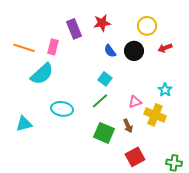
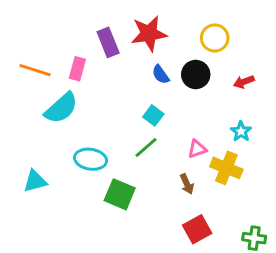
red star: (102, 23) -> (149, 34), size x1.4
red arrow: (165, 48) -> (244, 82), moved
green square: (104, 133) -> (120, 194), moved

